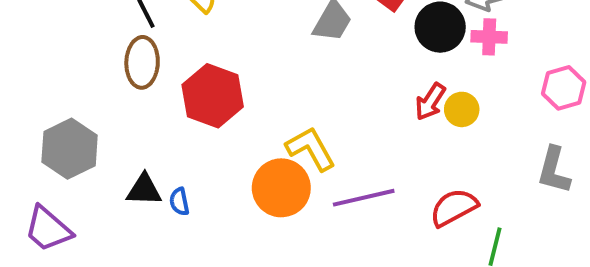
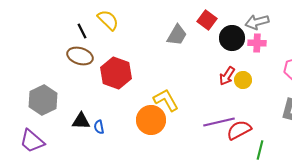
brown ellipse: (142, 62) -> (80, 56), turned -75
purple line: (364, 198) -> (219, 122), moved

